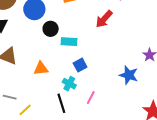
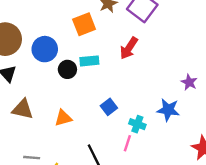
cyan rectangle: (69, 42) -> (89, 61), moved
cyan cross: (69, 84) -> (137, 124), moved

